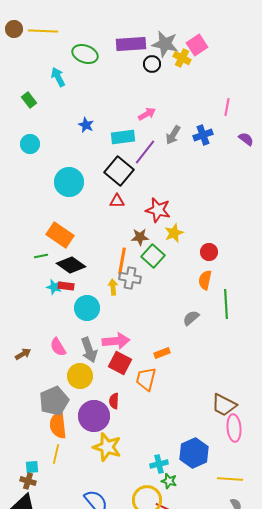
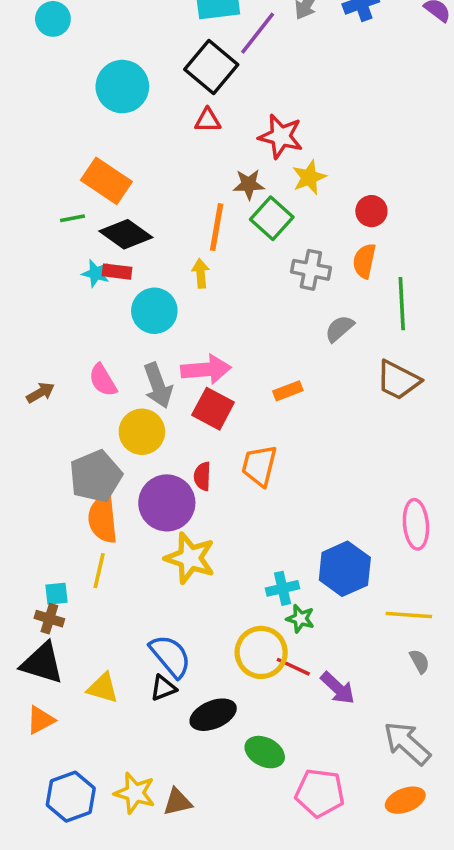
gray cross: (130, 278) -> (311, 270), moved
orange trapezoid: (146, 379) -> (259, 466), moved
brown trapezoid: (224, 405) -> (398, 380), moved

